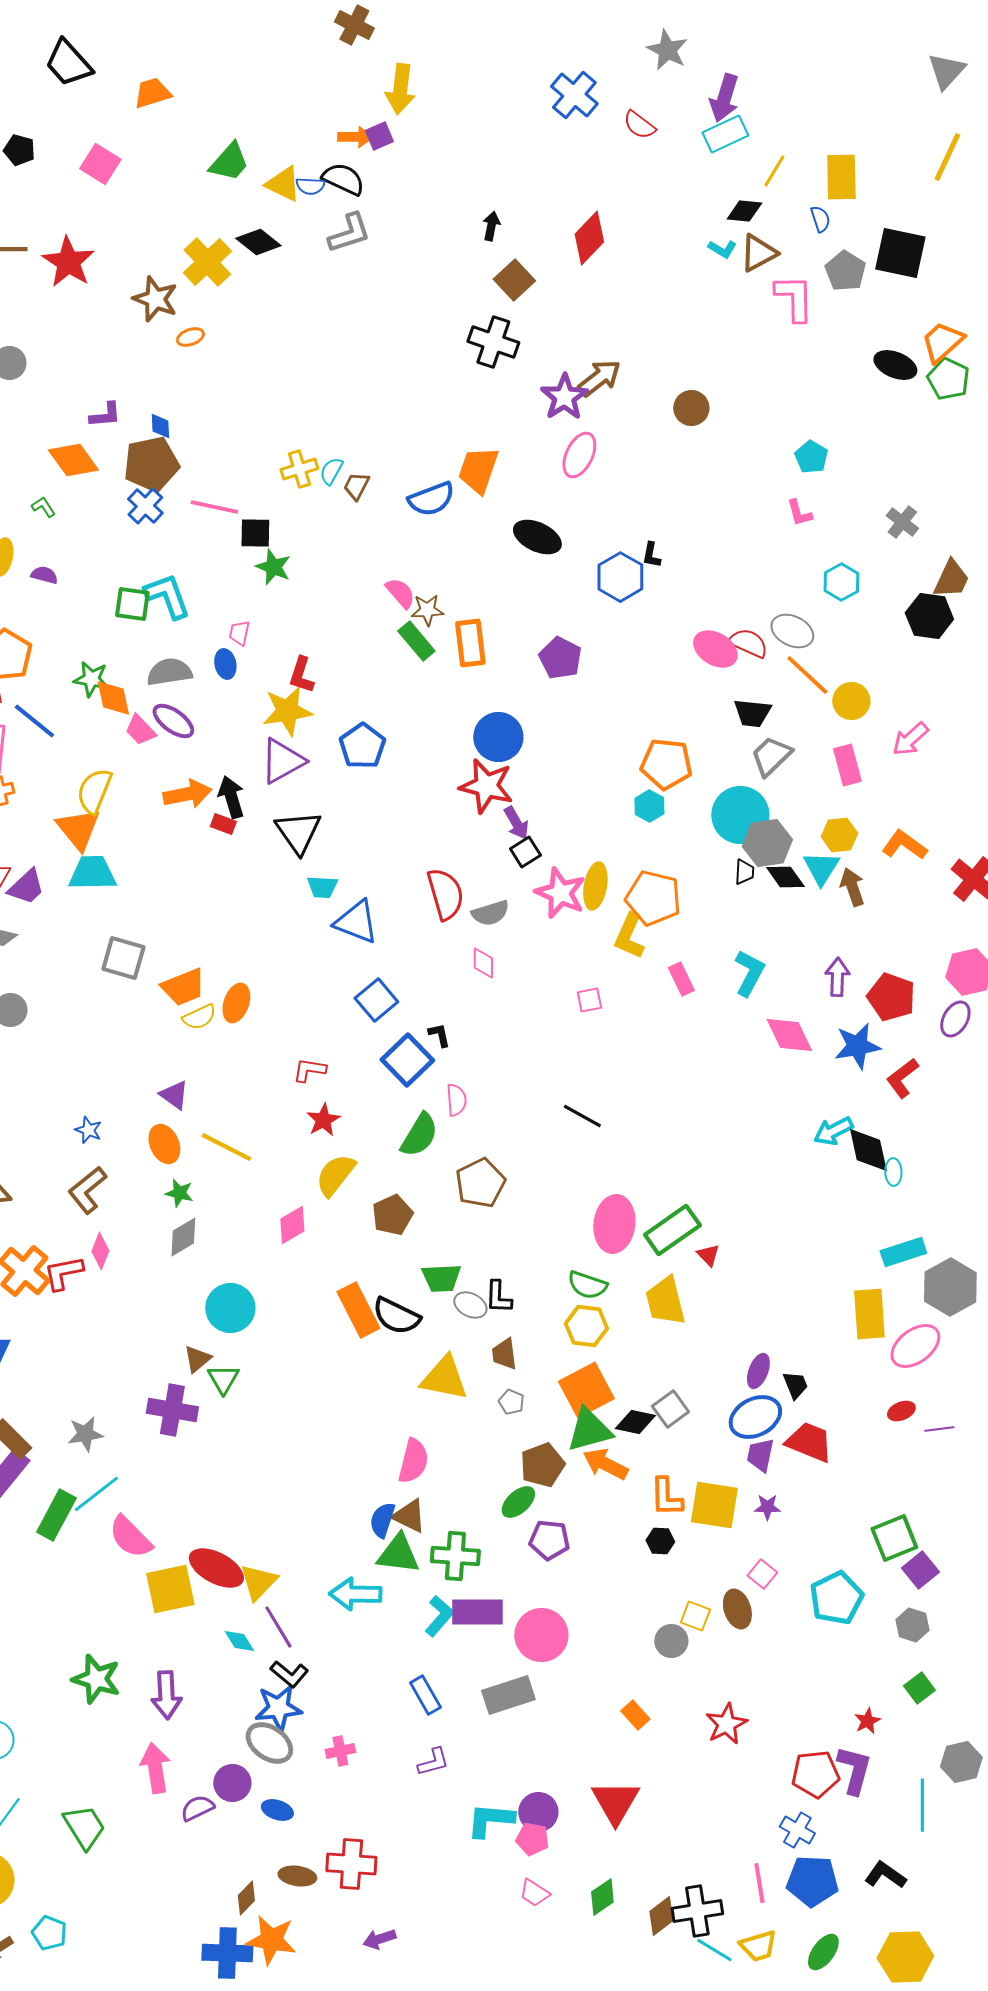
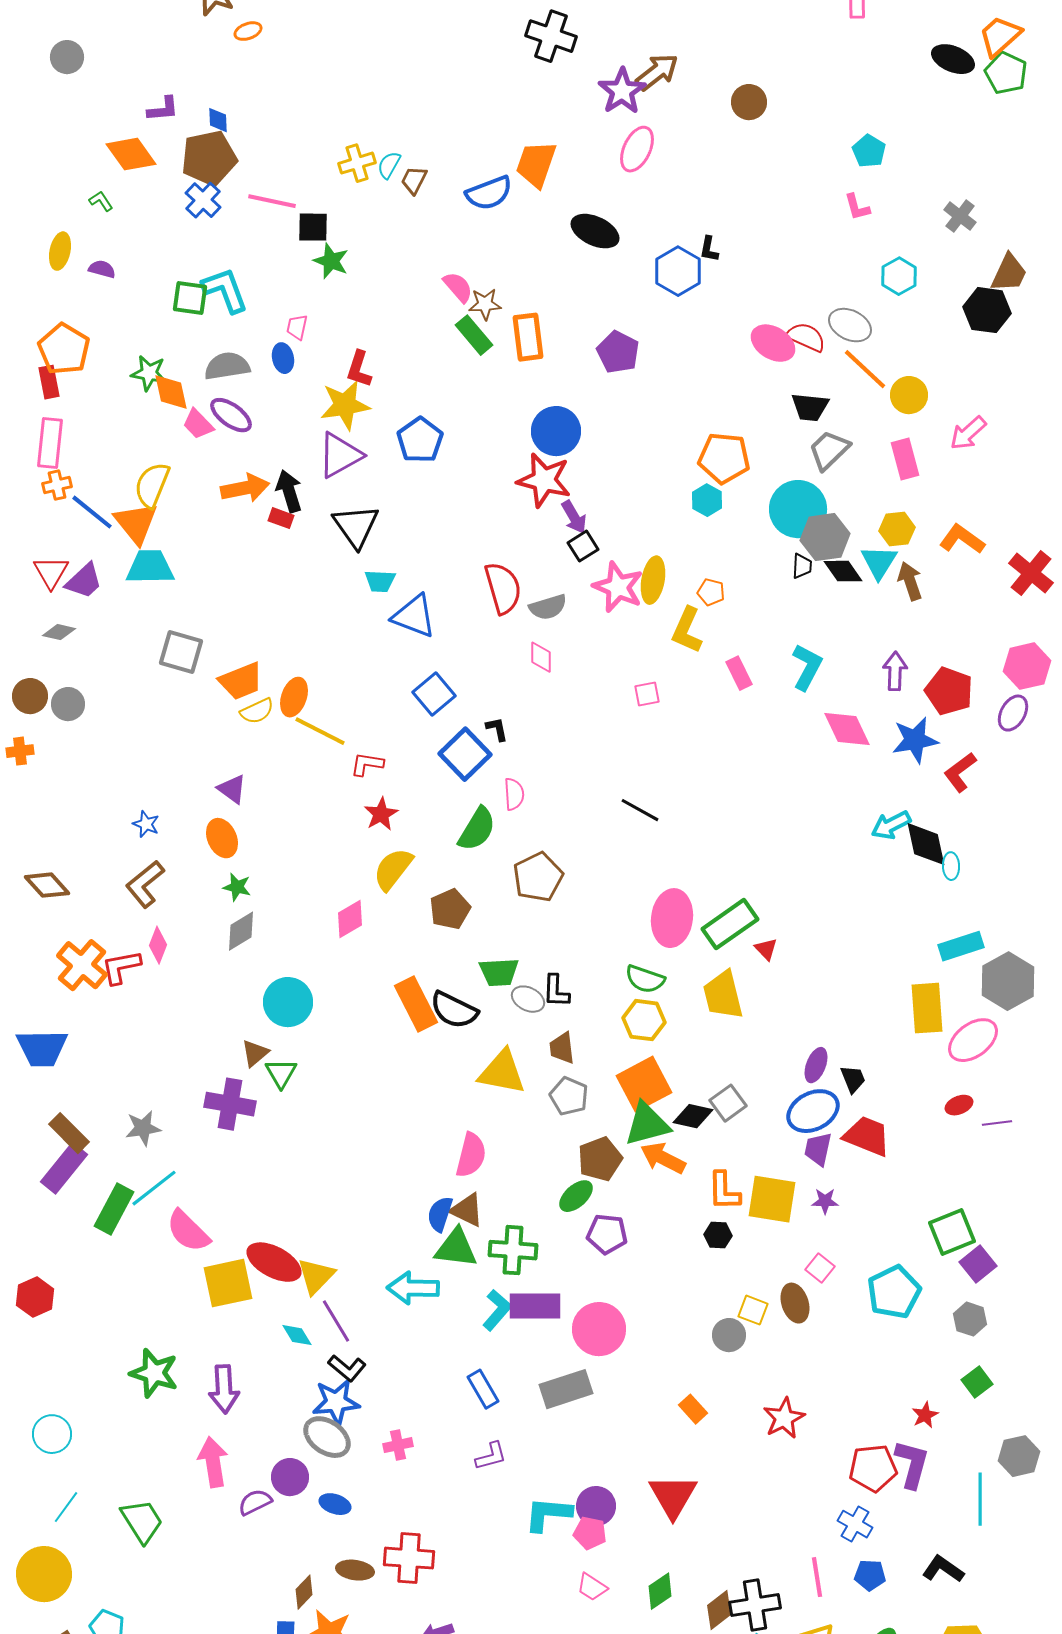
blue line: (34, 721) -> (92, 512), moved
orange pentagon: (653, 898) -> (711, 592), size x0.5
yellow line: (226, 1147) -> (320, 731), moved
gray pentagon: (511, 1402) -> (569, 1096), size x1.5
blue pentagon: (812, 1881) -> (870, 1575), size x0.6

